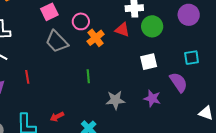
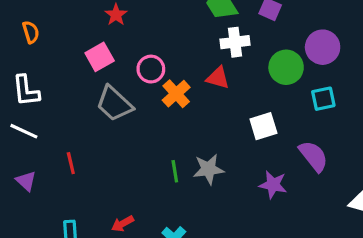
green circle: (152, 26) -> (286, 67), moved
cyan square: (192, 58) -> (323, 99), moved
green line: (88, 76) -> (175, 171), moved
gray star: (115, 100) -> (208, 169), moved

